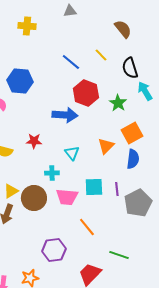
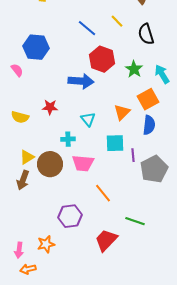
cyan arrow: (145, 91) -> (162, 74), moved
cyan square: (94, 187) -> (115, 143), moved

